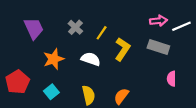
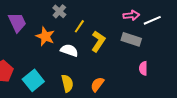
gray cross: (75, 27) -> (59, 11), moved
orange star: (54, 59) -> (45, 36), moved, turned -30
cyan square: (51, 92) -> (33, 80), size x1.5

